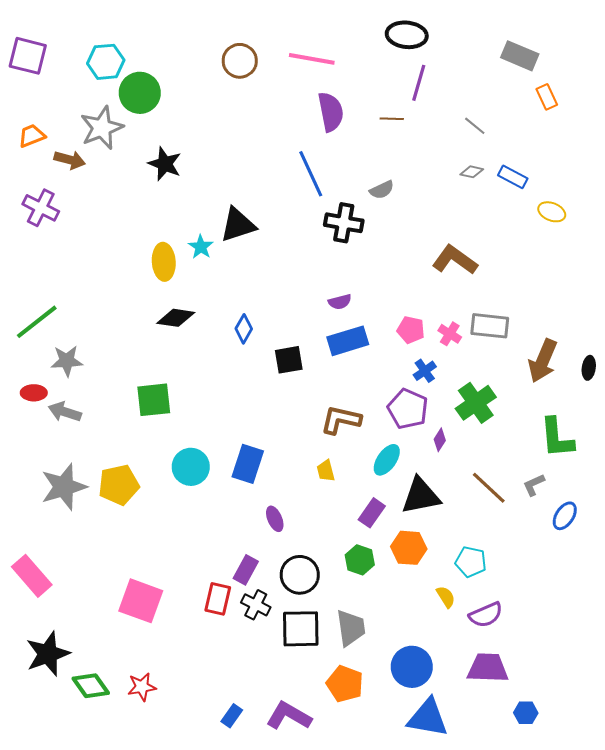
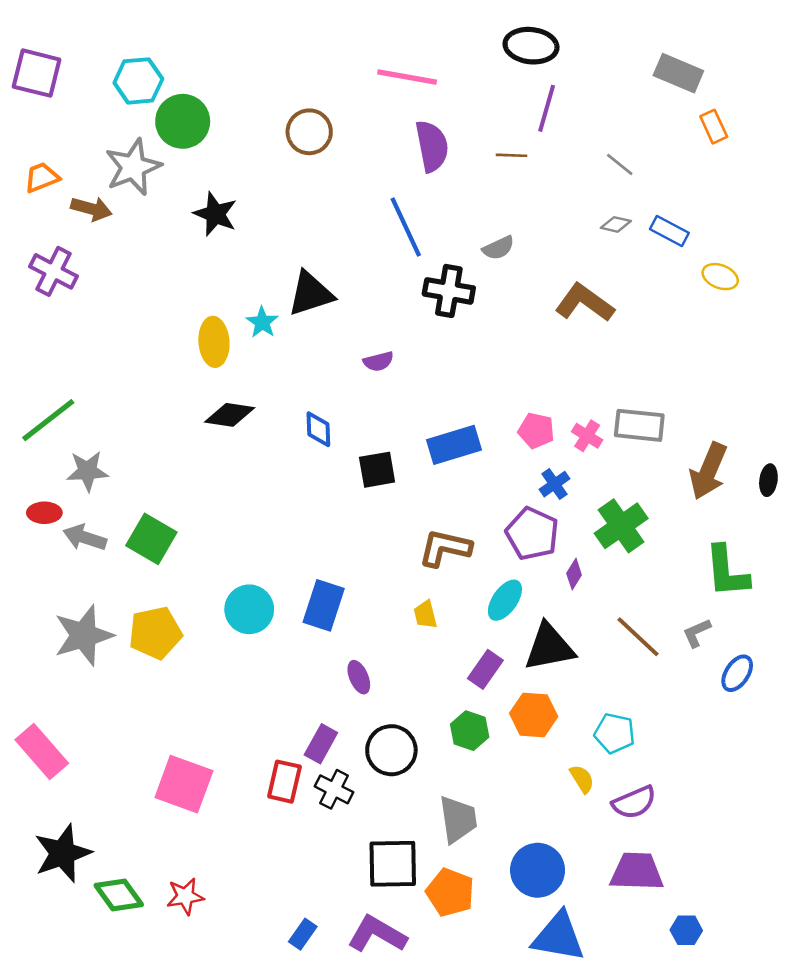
brown circle: (240, 61) -> (309, 132), moved
brown L-shape: (455, 260) -> (585, 303), moved
purple semicircle: (340, 302) -> (378, 361), moved
blue diamond: (244, 329) -> (318, 429), turned -32
green square: (154, 400) -> (151, 539), moved, turned 36
black square: (301, 629) -> (393, 864), moved

